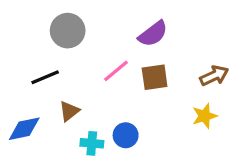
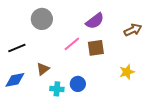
brown arrow: (214, 76) -> (133, 30), moved
black line: (45, 77) -> (17, 48), moved

